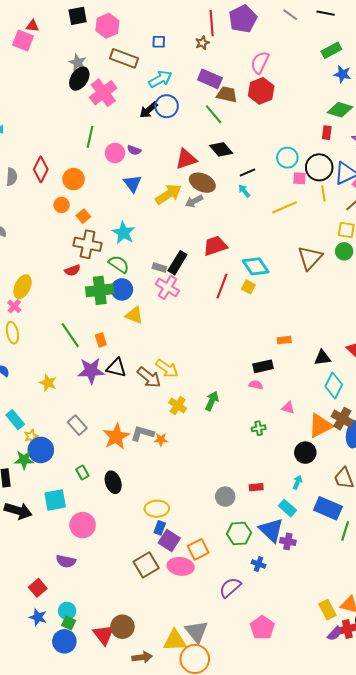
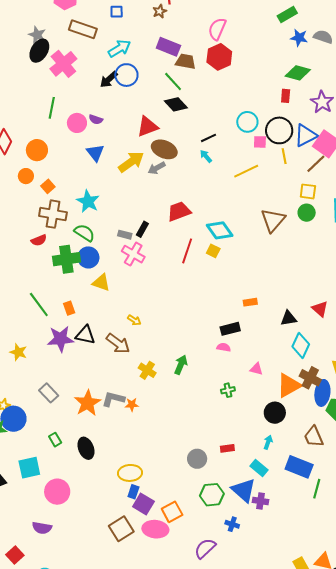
black diamond: (221, 149) -> (176, 104), moved
black rectangle: (177, 263) -> (142, 229), size x0.7
yellow arrow: (167, 368) -> (134, 320), moved, size x0.6

